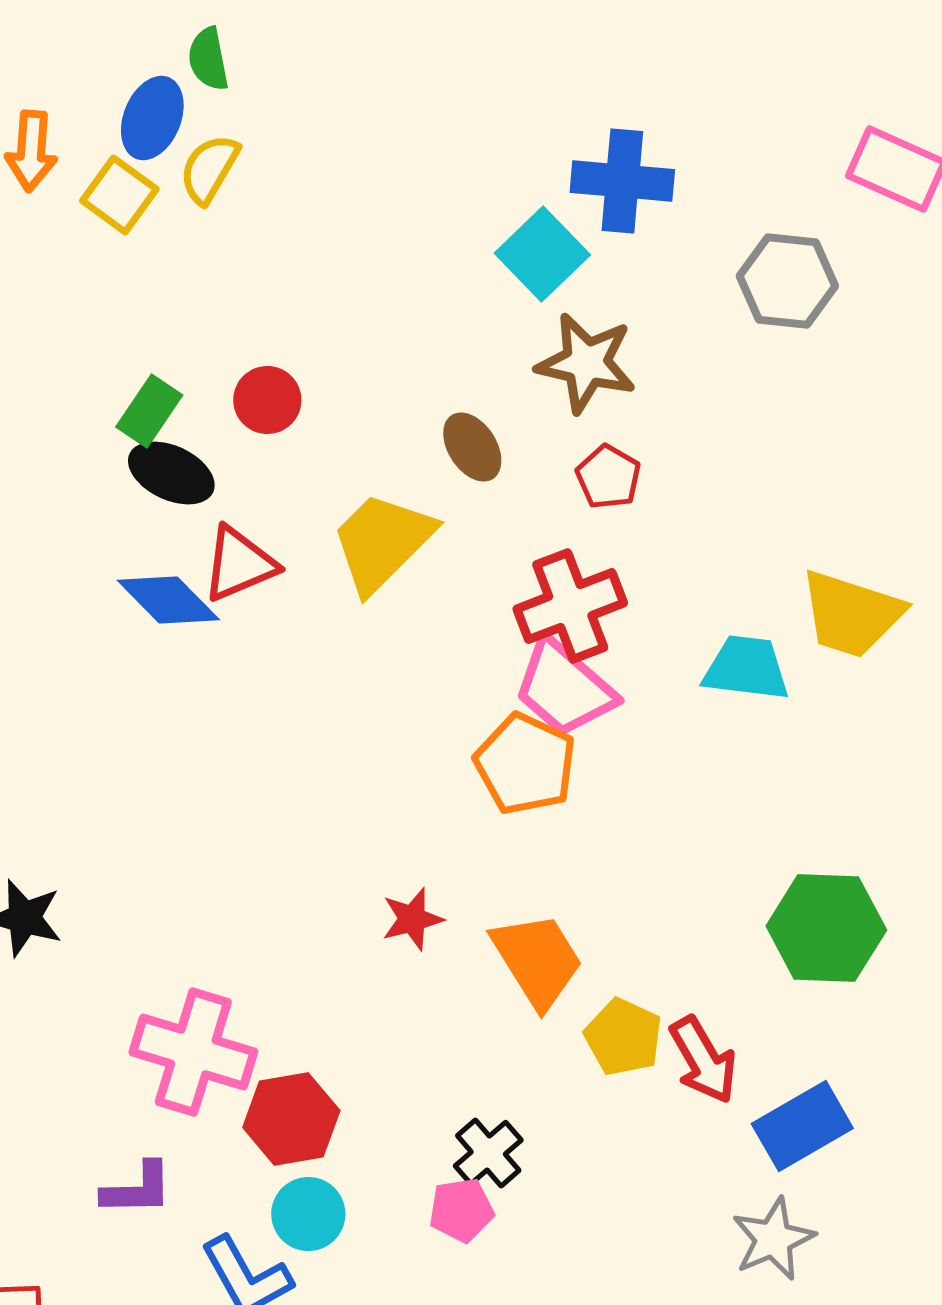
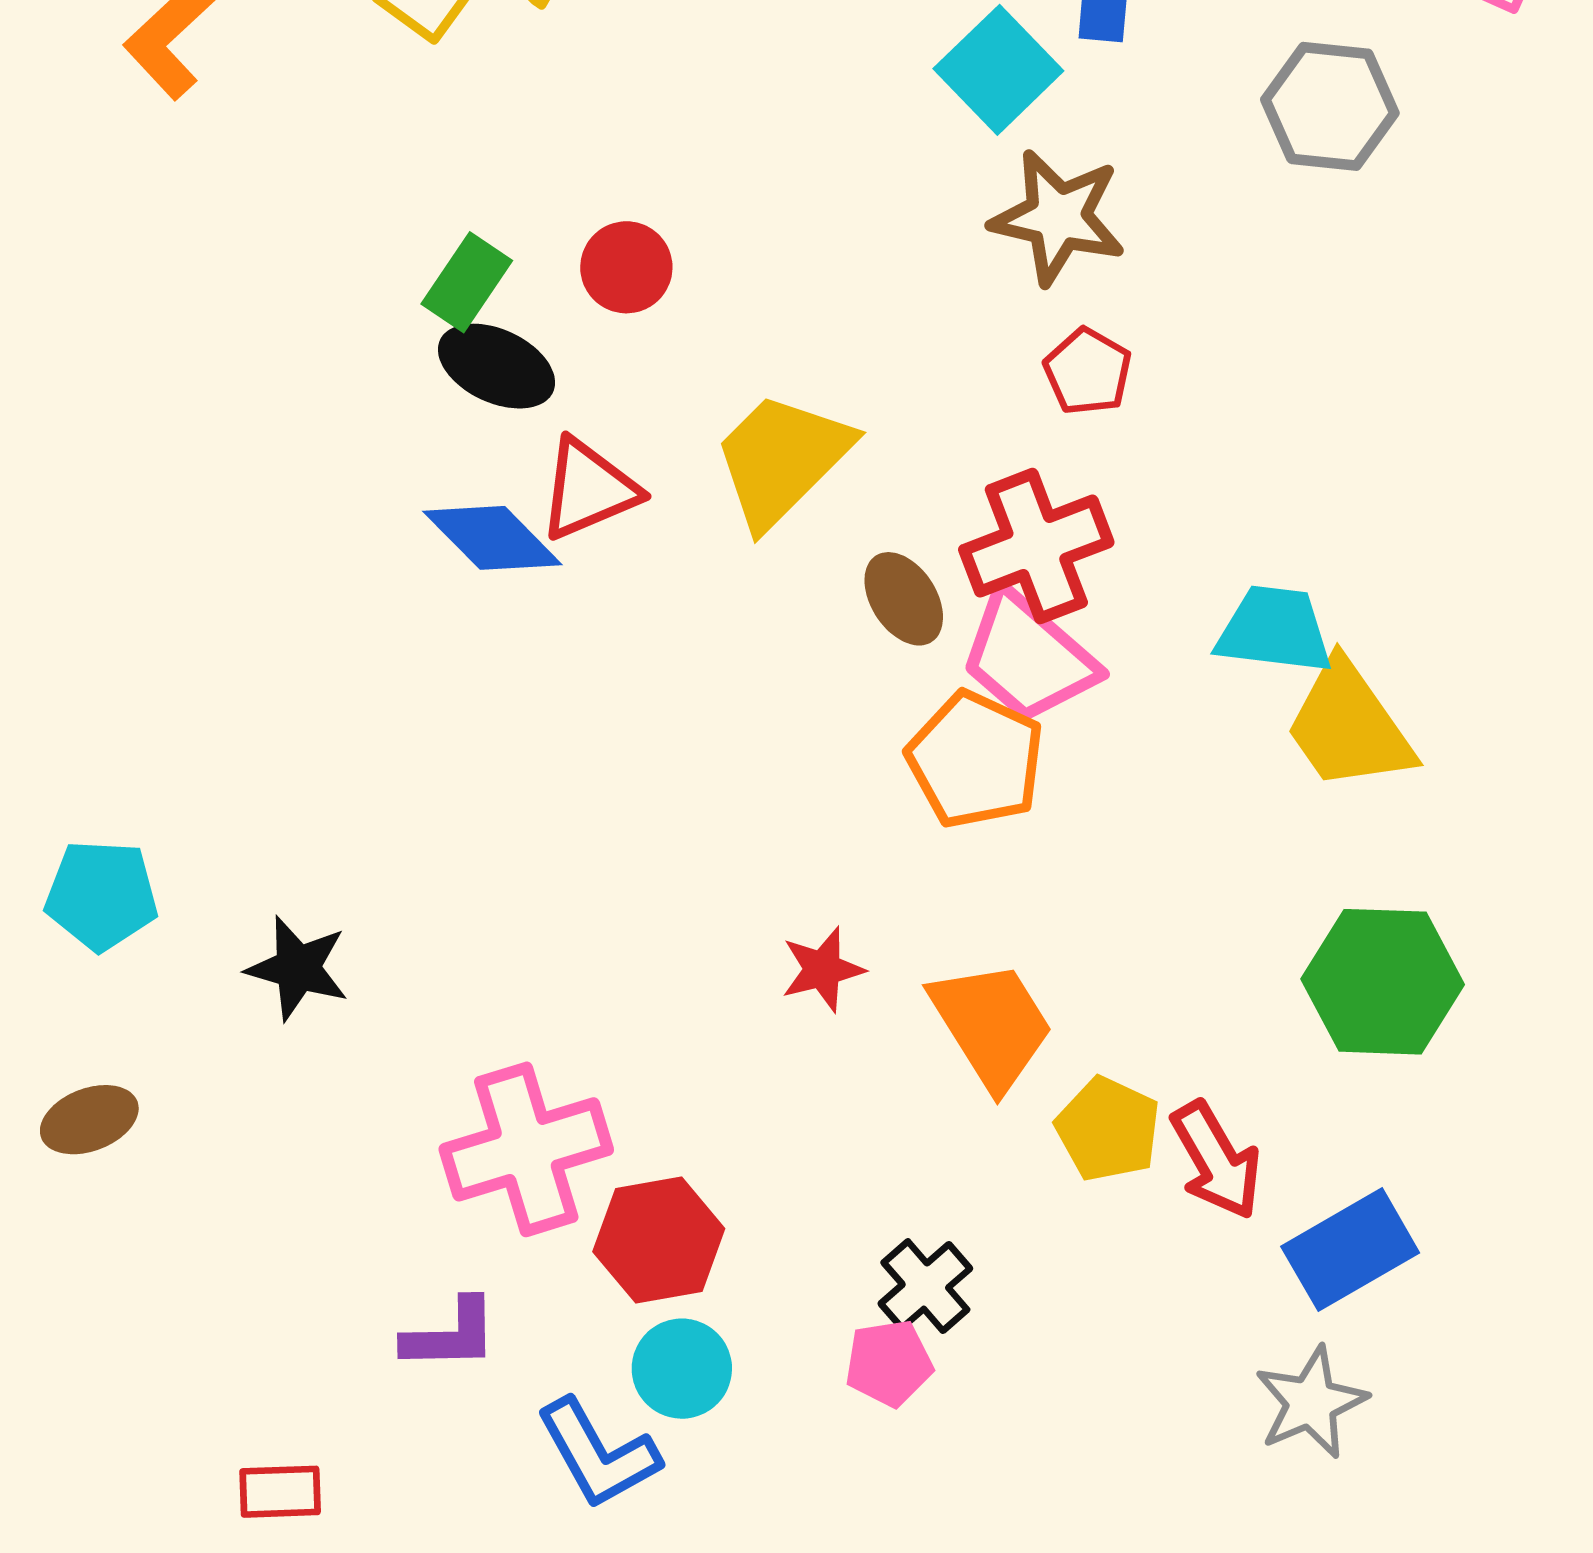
brown ellipse: (472, 447) -> (904, 599), moved
yellow trapezoid: (851, 614) -> (1349, 726), moved, turned 37
pink cross: (193, 1052) -> (526, 1149), turned -34

